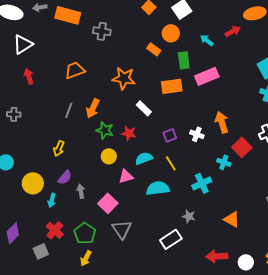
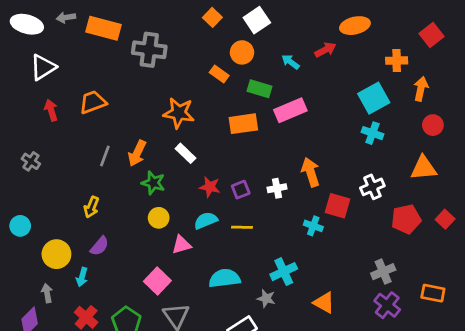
gray cross: (102, 31) -> (149, 50), size x1.4
green rectangle: (184, 60) -> (259, 89), turned -66
orange trapezoid: (75, 70) -> (93, 102), moved
white rectangle: (144, 108) -> (186, 153), moved
gray cross: (14, 114) -> (31, 161), turned 32
red star: (129, 133) -> (210, 187), moved
white cross: (197, 134) -> (277, 188), turned -32
red square: (242, 147) -> (337, 206), turned -30
yellow line: (171, 163) -> (242, 227), turned -56
cyan cross: (202, 183) -> (284, 272), moved
cyan semicircle: (158, 188) -> (225, 278), moved
gray arrow: (81, 191) -> (47, 293), moved

